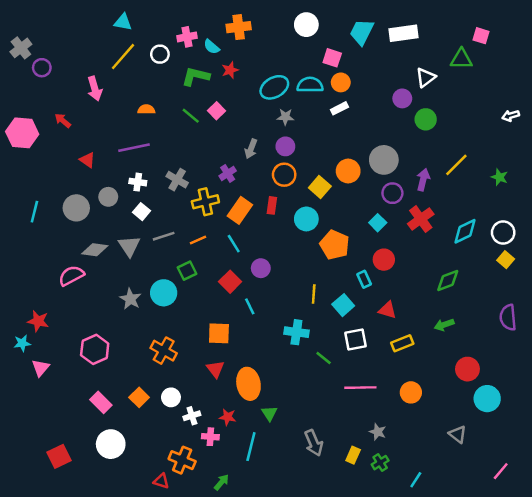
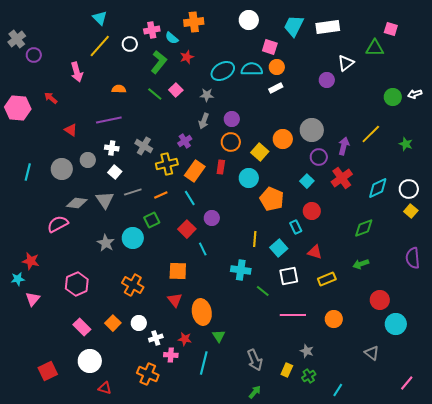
cyan triangle: (123, 22) -> (100, 18), turned 35
green L-shape: (196, 76) -> (159, 62), turned 115
gray star: (285, 117) -> (207, 95), moved
green circle: (426, 119) -> (393, 97), moved
red triangle: (161, 481) -> (105, 388), moved
green arrow: (221, 482) -> (255, 392), moved

